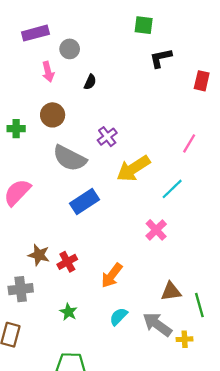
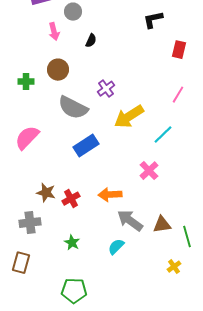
red rectangle: (202, 81) -> (179, 50), moved
orange arrow: (112, 275) -> (110, 195), moved, turned 50
gray arrow: (157, 324) -> (130, 221), moved
yellow cross: (185, 339) -> (174, 267), turned -32

